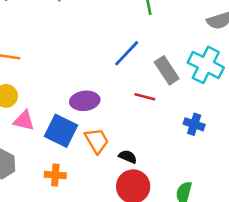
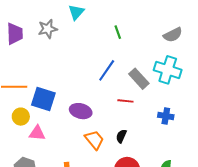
purple ellipse: (85, 101) -> (81, 111), turned 30
blue square: (61, 131) -> (43, 99), moved
black semicircle: (128, 157) -> (121, 136), moved, turned -80

